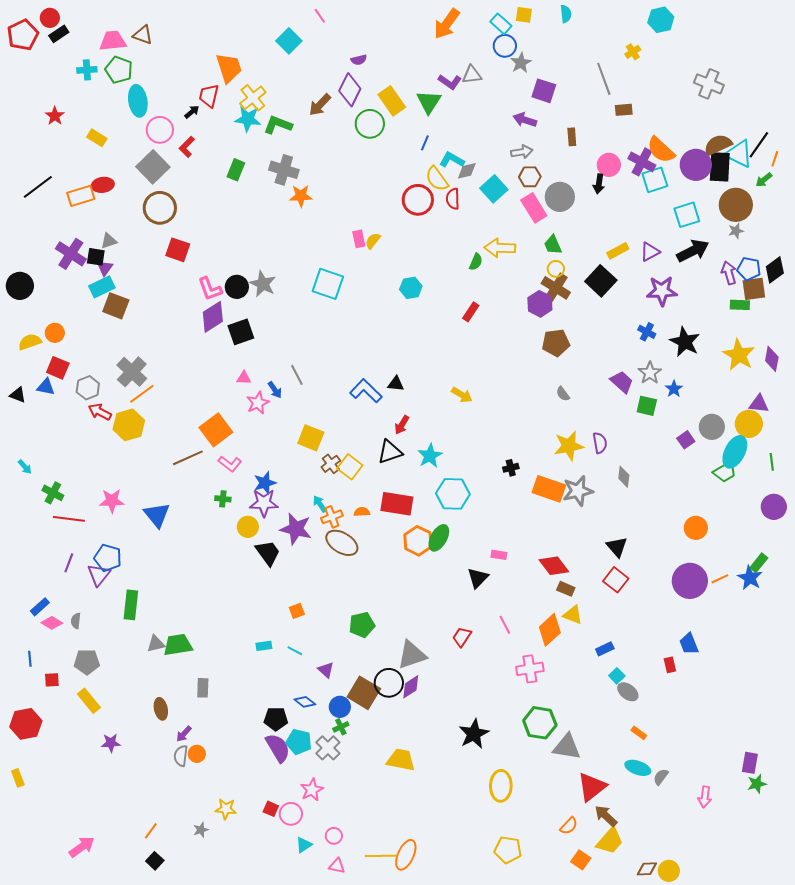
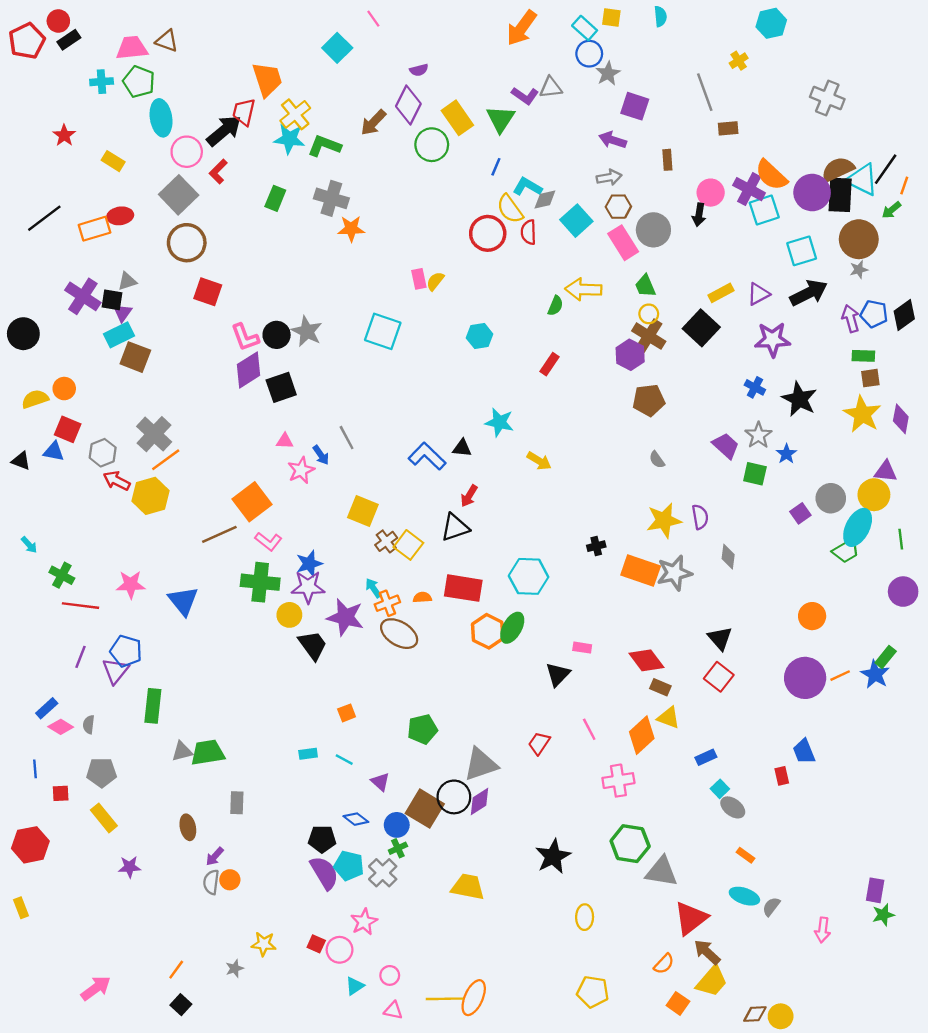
black arrow: (192, 112) -> (224, 131), size x2.0
brown square: (754, 289) -> (870, 378), moved, size x0.7
cyan star: (430, 456) -> (499, 422), moved, turned -30
green cross: (223, 499) -> (260, 582), size x2.0
yellow ellipse: (501, 786) -> (585, 917), size x0.7

